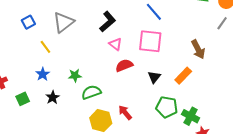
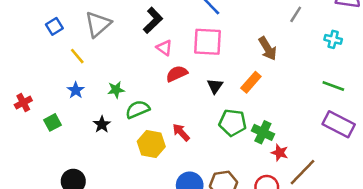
black star: (53, 97) -> (102, 124), moved

